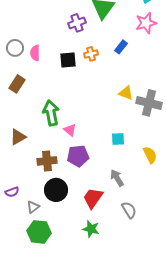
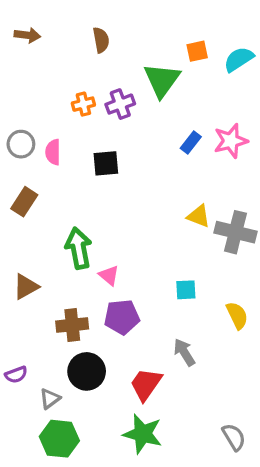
pink star: (146, 23) -> (231, 141), moved
orange cross: (91, 54) -> (83, 104), moved
gray semicircle: (129, 210) -> (234, 437), moved
green star: (91, 229) -> (143, 434), size x1.4

